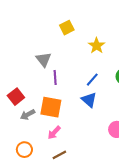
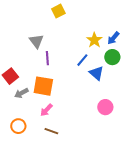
yellow star: (97, 46) -> (94, 40), moved
blue triangle: (89, 100) -> (96, 73), moved
brown line: (59, 155) -> (51, 131), turned 48

